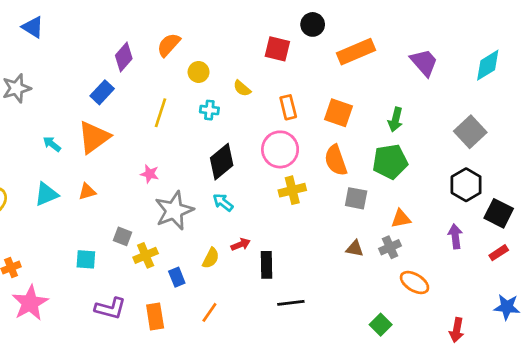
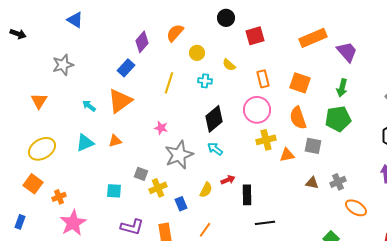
black circle: (313, 24) -> (226, 18), moved
red square: (277, 49) -> (255, 36), turned -30
purple trapezoid: (424, 62) -> (347, 52), moved
orange triangle: (401, 219) -> (287, 155), moved

